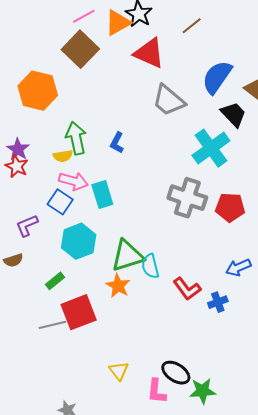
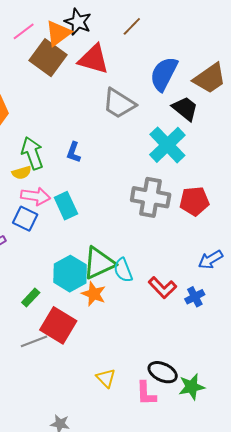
brown square: (80, 49) -> (48, 58), moved
cyan hexagon: (79, 241) -> (70, 274), moved
red square: (79, 312) -> (58, 325), turned -30

